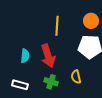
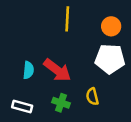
yellow line: (57, 26) -> (67, 19), moved
red arrow: (48, 56) -> (57, 70), turned -35

